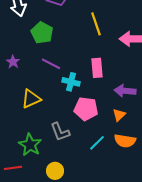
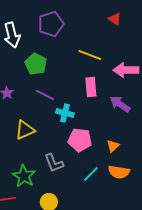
yellow line: (96, 24) -> (90, 55), turned -50
pink rectangle: (97, 68) -> (91, 87), moved
purple arrow: (125, 91) -> (120, 104), moved, turned 30

